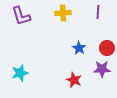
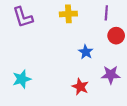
red circle: (107, 48) -> (116, 36), moved

